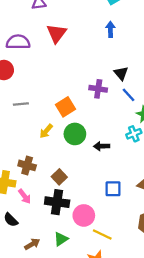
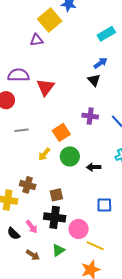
blue arrow: (110, 29) -> (101, 63), turned 56
red triangle: (57, 33) -> (45, 87), moved
black triangle: (121, 73) -> (94, 80), moved
brown square: (59, 177) -> (56, 195), turned 32
pink arrow: (25, 196) -> (32, 227), moved
brown arrow: (32, 244) -> (33, 255), turned 64

